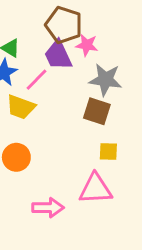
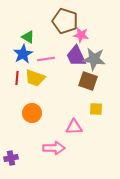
purple trapezoid: (58, 55) -> (76, 56), moved
pink line: (36, 80) -> (46, 59), turned 36
pink triangle: (95, 189) -> (74, 127), moved, size x0.7

